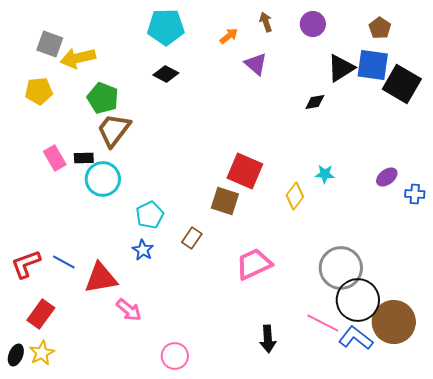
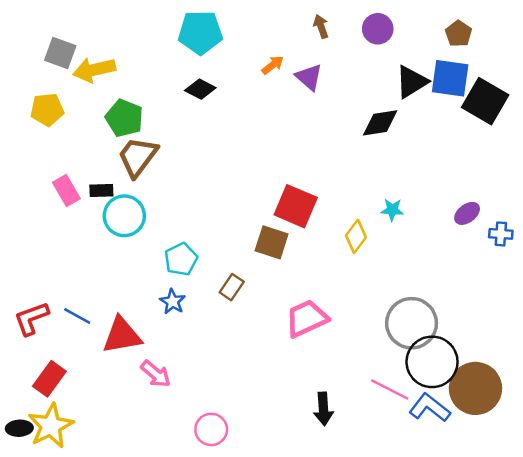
orange arrow: (229, 36) -> (273, 65), moved
black diamond: (315, 102) -> (380, 123), size x1.5
yellow star: (42, 353) -> (51, 426), size x1.5
black ellipse: (16, 355) -> (19, 428), turned 65

